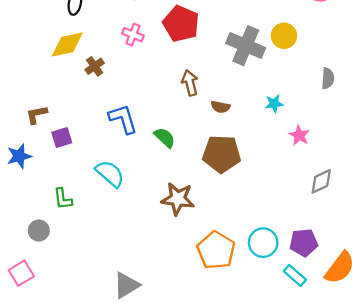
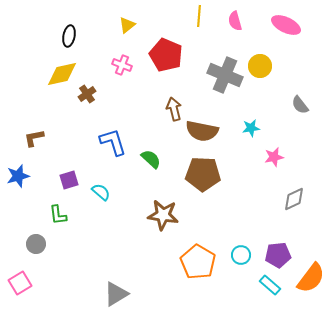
gray semicircle: (328, 78) -> (300, 105), turned 138
brown semicircle: (220, 107) -> (202, 131), size x1.8
pink star: (299, 135) -> (274, 157), turned 30
purple square: (62, 138) -> (69, 180), moved
cyan semicircle: (110, 174) -> (101, 192), size x0.7
cyan circle: (263, 243) -> (241, 255), size x0.7

